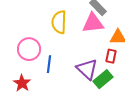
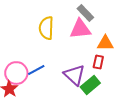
pink circle: (29, 49) -> (16, 73), moved
blue line: (49, 64) -> (36, 70), turned 54

